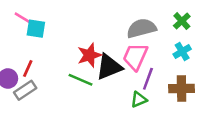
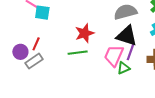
pink trapezoid: (135, 57) -> (114, 56), moved
black triangle: (109, 67) -> (127, 36), moved, turned 40
green line: (81, 80) -> (78, 53), turned -30

